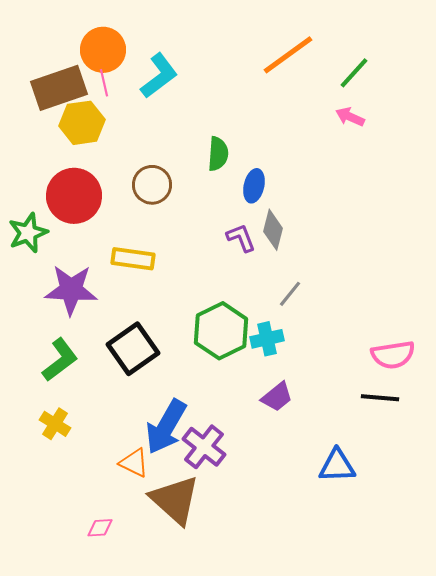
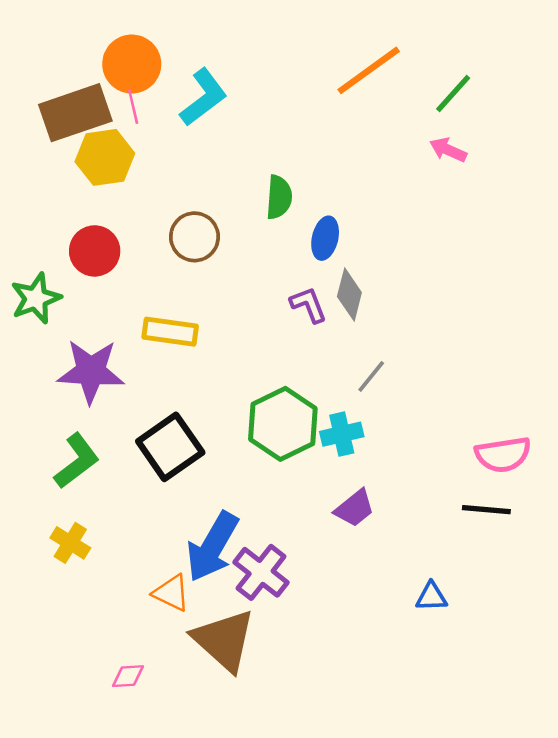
red circle: (74, 196) -> (95, 251), size x0.7
blue triangle: (337, 466) -> (431, 597), size x0.7

